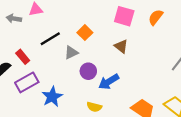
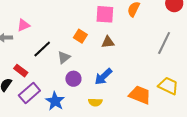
orange square: (85, 33) -> (80, 36), moved
brown triangle: (121, 46) -> (108, 42), turned -32
purple circle: (88, 71) -> (73, 79), moved

